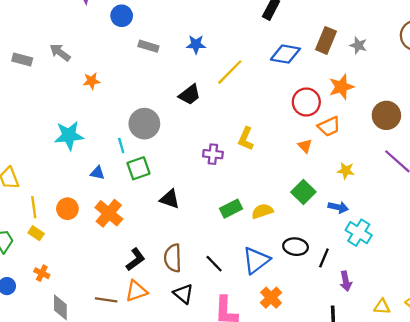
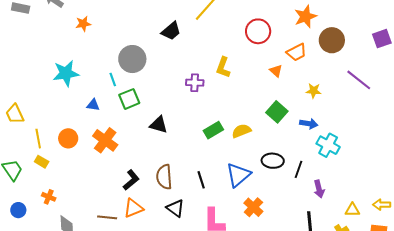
red circle: (306, 102) -> (258, 31), moved
brown circle: (386, 115) -> (332, 40), moved
black line: (214, 264) -> (201, 180), turned 30

